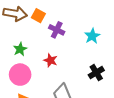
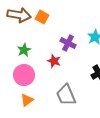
purple cross: (57, 30) -> (68, 43), moved

